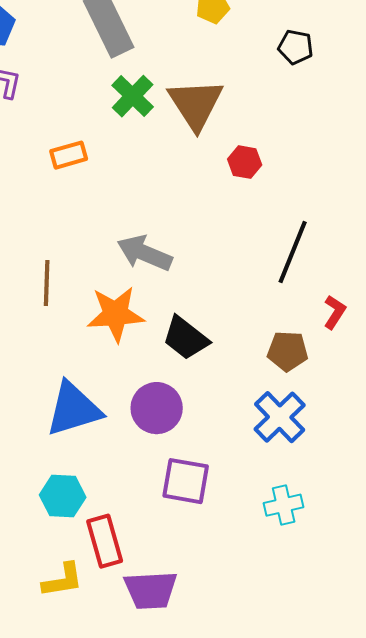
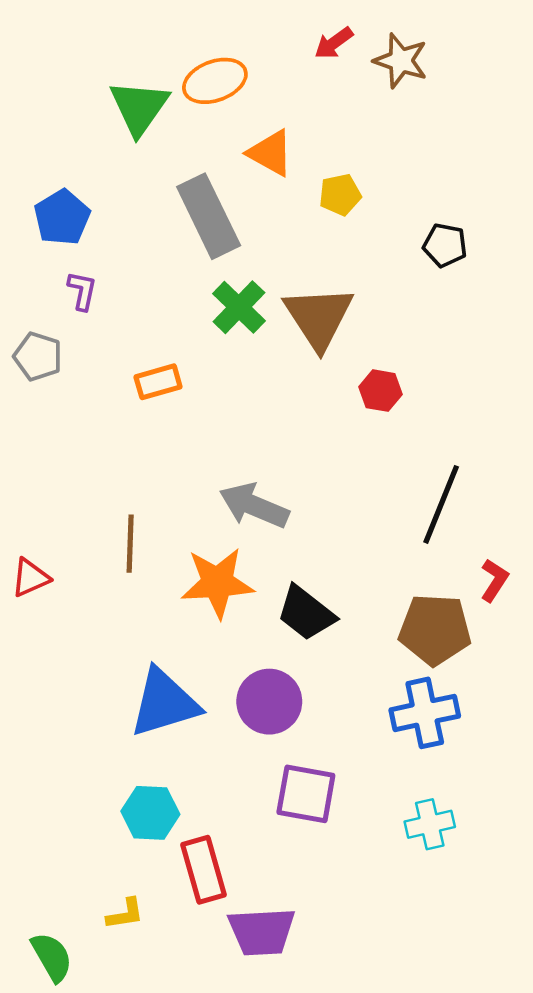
brown pentagon: (288, 351) -> (435, 630), size x1.4
blue cross: (280, 417) -> (425, 713), turned 32
yellow L-shape: (63, 580) -> (125, 914), moved, size x0.7

